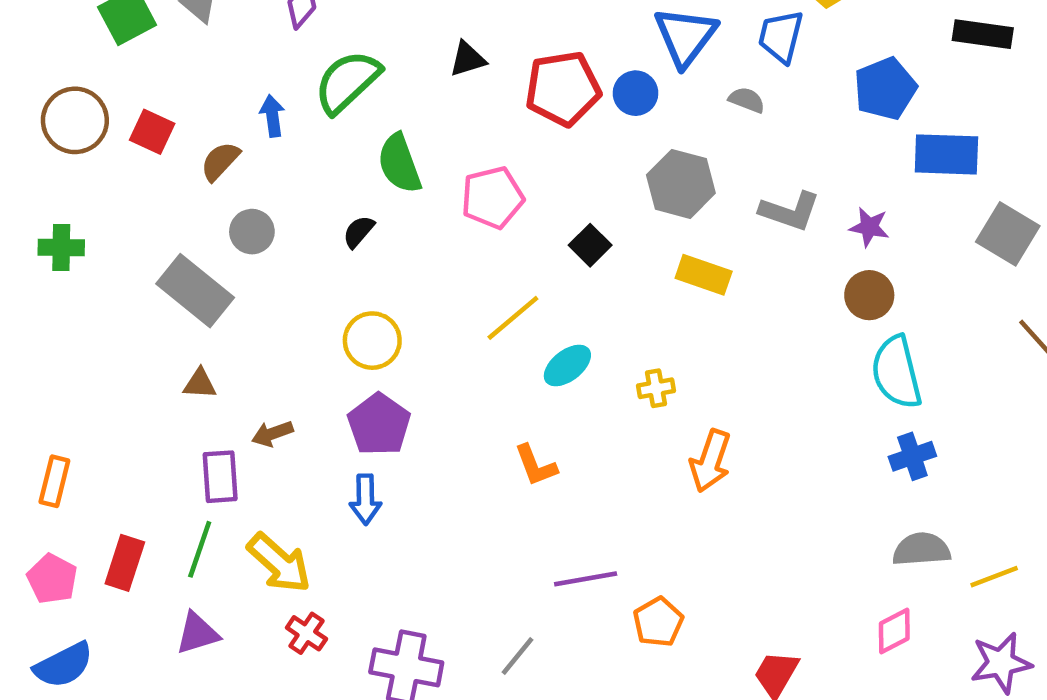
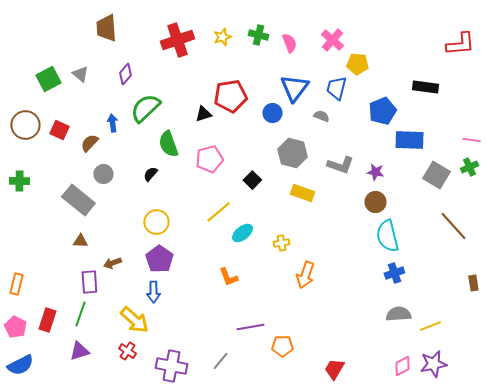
black triangle: (468, 59) -> (203, 114), moved
red pentagon: (563, 89) -> (230, 96), moved
yellow arrow: (279, 563) -> (134, 320), moved
orange pentagon: (658, 622) -> (282, 346), turned 30
pink diamond: (894, 631) -> (402, 366), moved

